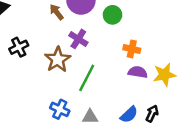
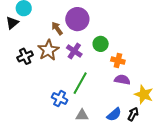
green circle: (112, 15) -> (101, 44), moved
brown star: (58, 60) -> (48, 50), moved
yellow star: (164, 75) -> (144, 94), moved, turned 30
blue cross: (60, 109) -> (60, 99), moved

